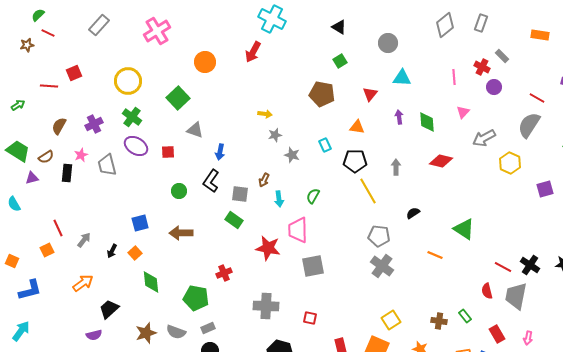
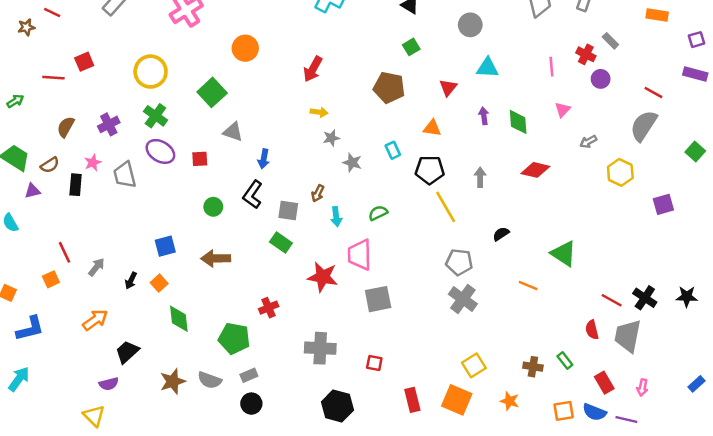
red arrow: (253, 52) -> (313, 69), moved
gray arrow: (484, 138) -> (588, 142), size x0.6
green semicircle: (313, 196) -> (378, 213), turned 35

